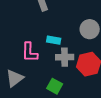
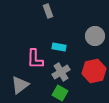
gray cross: (65, 57) -> (61, 72), moved, turned -30

